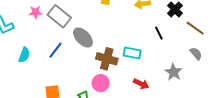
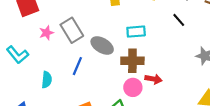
gray rectangle: (59, 16) -> (72, 30), turned 35
cyan rectangle: (132, 53) -> (136, 32), moved
red arrow: (141, 84) -> (153, 79), moved

